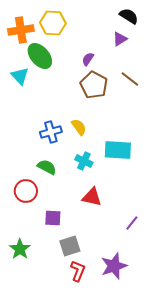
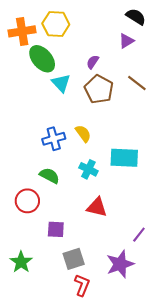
cyan triangle: (20, 76) -> (61, 83), moved
purple star: (114, 266) -> (120, 264), moved

